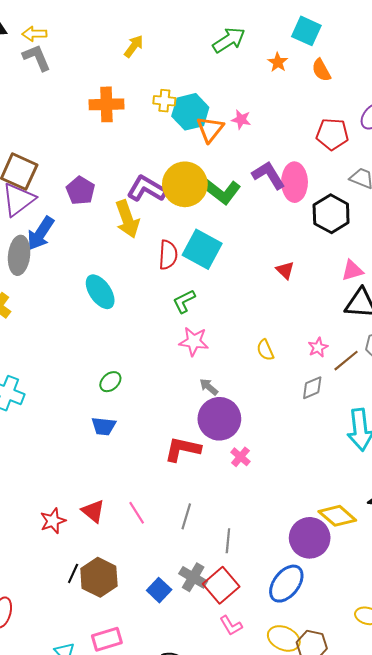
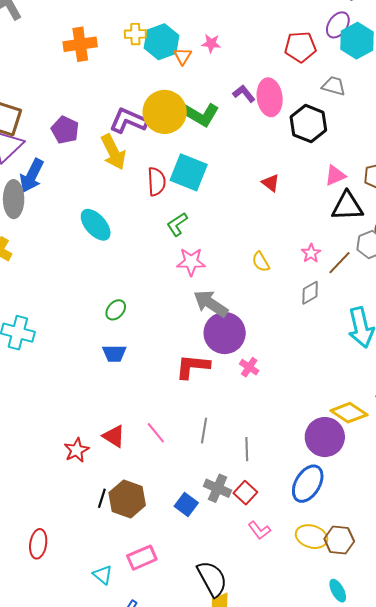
orange triangle: (210, 129) -> (183, 56), size x0.7
purple L-shape: (269, 175) -> (244, 94), size x0.7
gray arrow: (209, 387) -> (211, 304), size x1.8
red square: (221, 585) -> (245, 493), size x0.7

